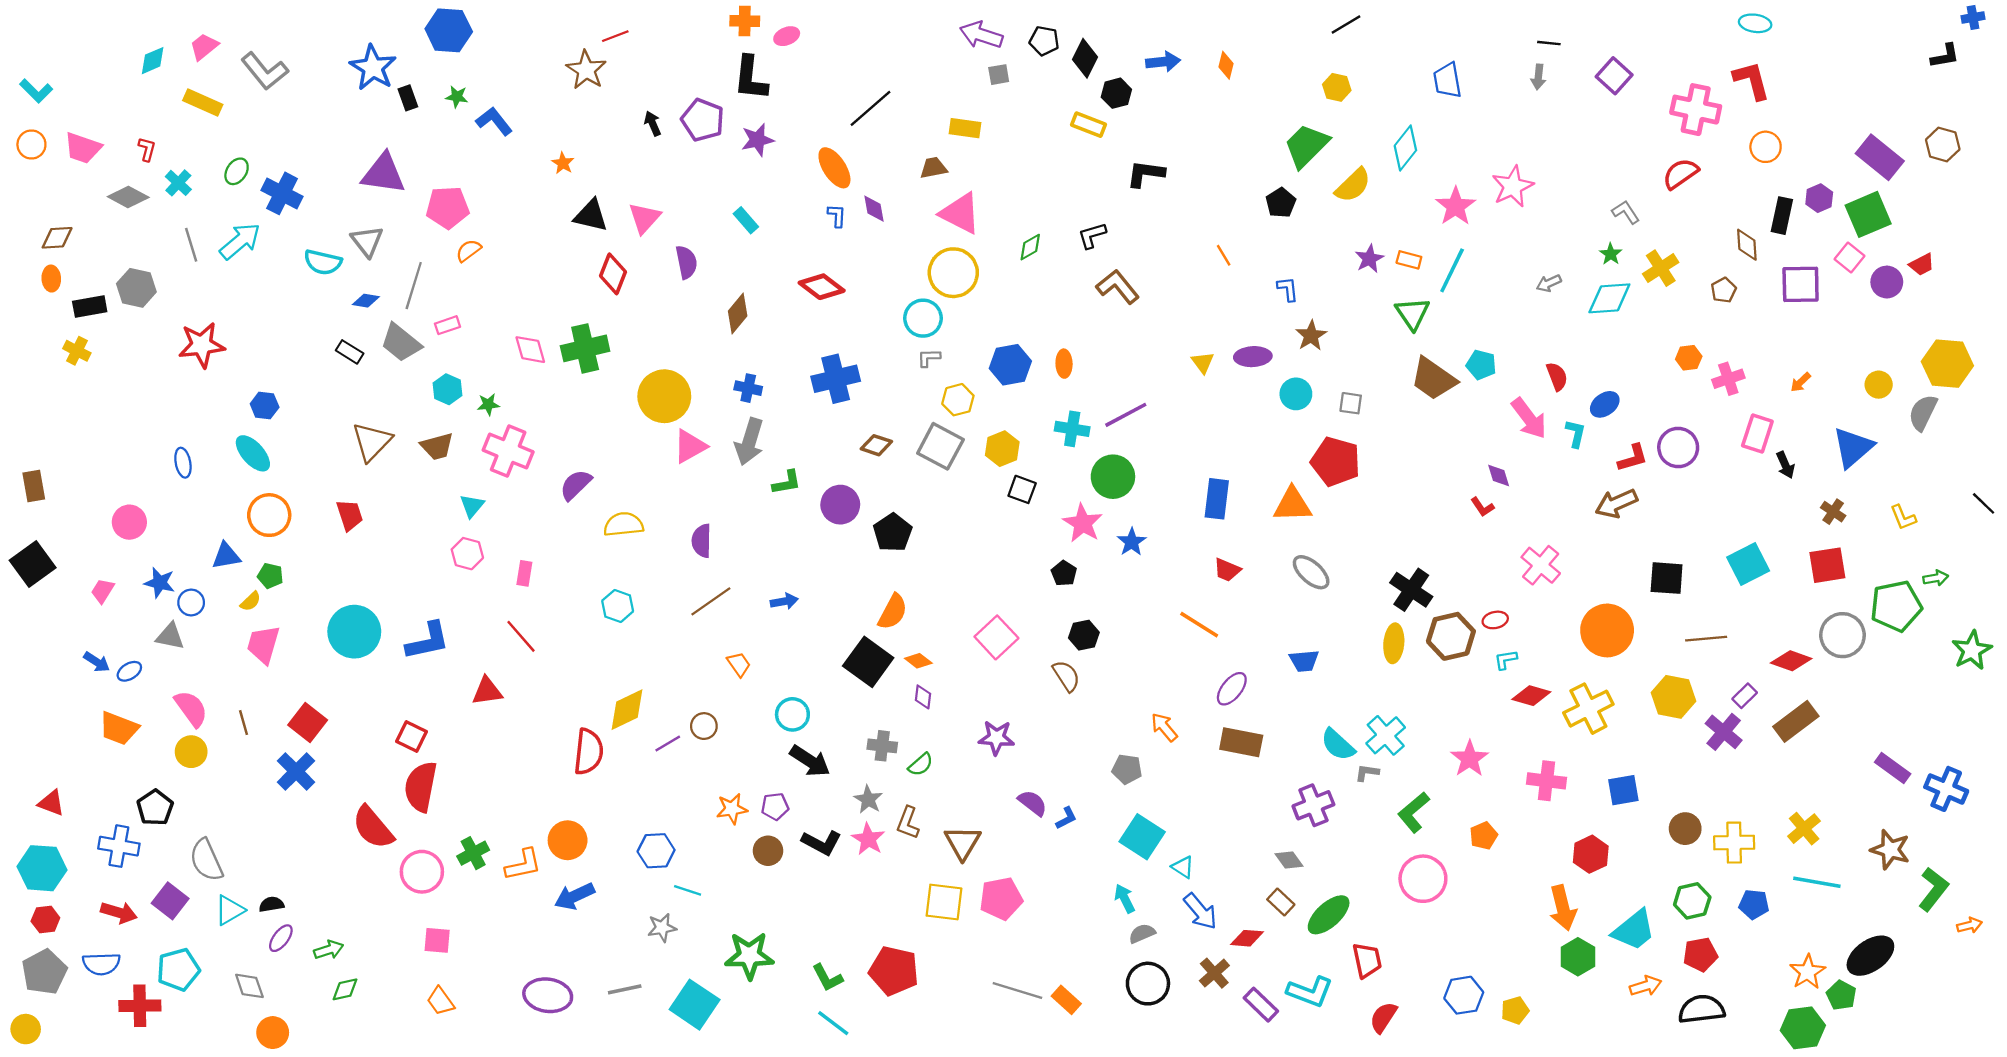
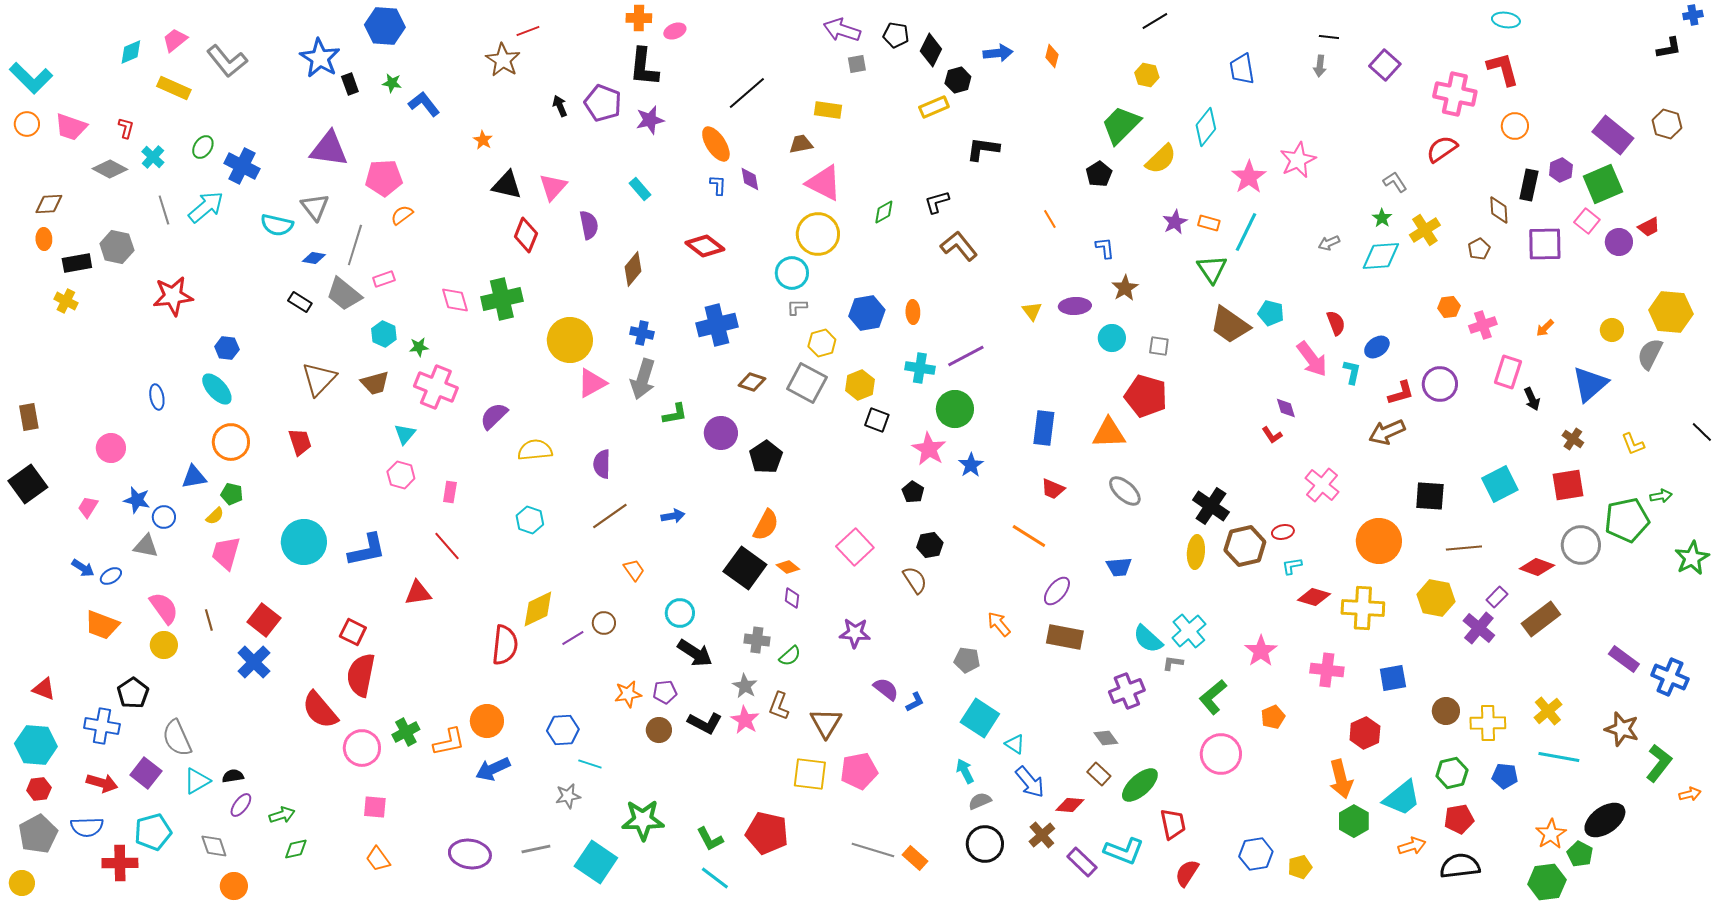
cyan L-shape: (36, 91) -> (31, 78), size x1.5
yellow rectangle: (1088, 125) -> (934, 107), turned -44
yellow cross: (1588, 709) -> (1363, 608), turned 30

